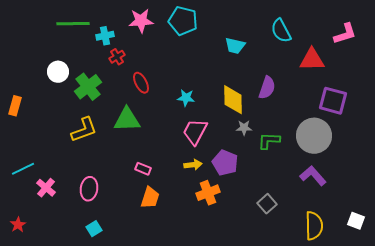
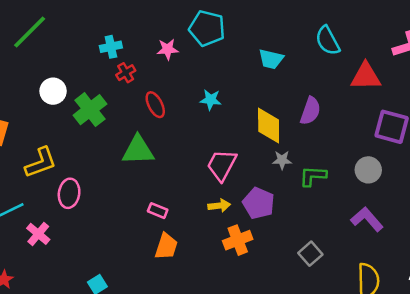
pink star: (141, 21) -> (168, 49), moved, size x0.7
green line: (73, 24) -> (30, 32), moved, turned -44
cyan star: (186, 98) -> (211, 100), moved
yellow L-shape: (84, 130) -> (41, 163), moved
gray circle: (314, 136) -> (368, 170), size x0.6
pink ellipse: (89, 189) -> (69, 193), moved

